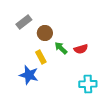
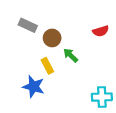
gray rectangle: (24, 22) -> (28, 25), turned 63
red semicircle: (81, 49) -> (101, 31), moved

